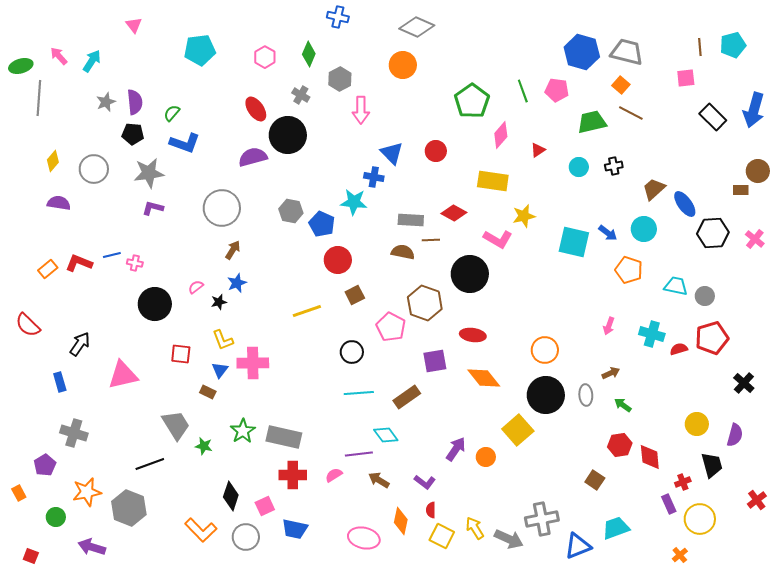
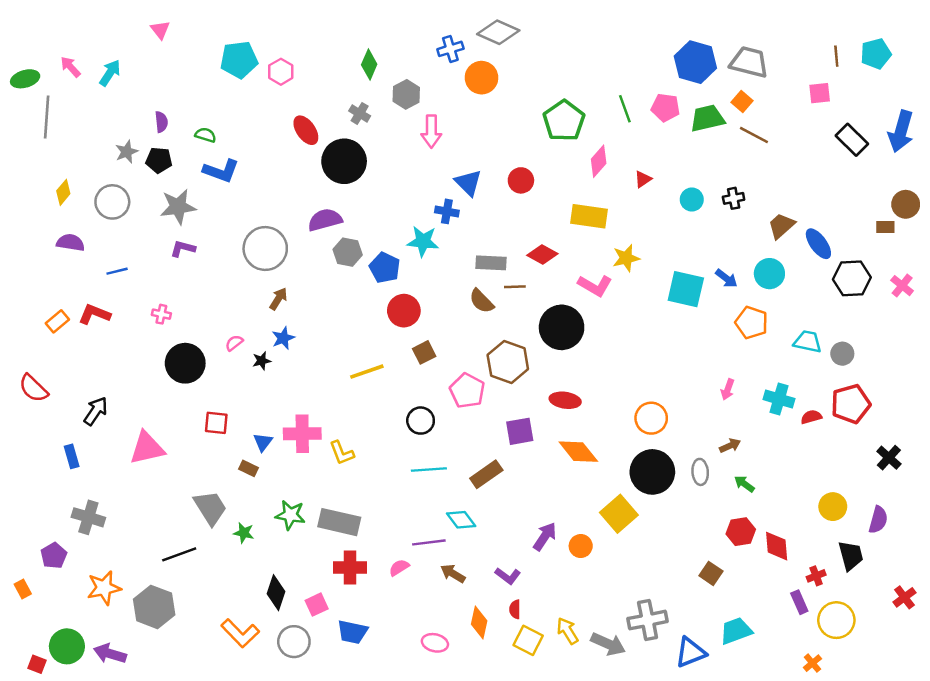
blue cross: (338, 17) -> (450, 49), moved, turned -30
pink hexagon: (265, 57) -> (281, 72), moved
gray star: (106, 102) -> (127, 152), moved
purple semicircle: (135, 102) -> (161, 122), size x0.7
green semicircle: (172, 113) -> (206, 135), turned 66
green trapezoid: (592, 122) -> (707, 118), moved
purple semicircle: (253, 157) -> (325, 220), moved
brown semicircle: (403, 252) -> (482, 301), turned -145
blue line: (112, 255) -> (117, 271), moved
yellow L-shape: (223, 340) -> (342, 453), moved
green star: (243, 431) -> (290, 515), turned -30
green circle: (56, 517) -> (67, 646), moved, size x1.5
pink ellipse: (364, 538) -> (435, 643), size x0.7

